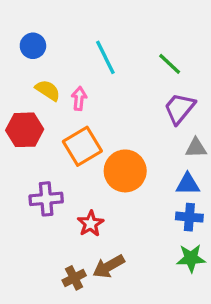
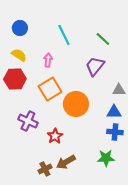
yellow semicircle: (48, 90) -> (19, 55), moved
purple trapezoid: (179, 108) -> (95, 66), moved
purple cross: (46, 199) -> (28, 121), turned 30
green star: (191, 258) -> (106, 158), moved

